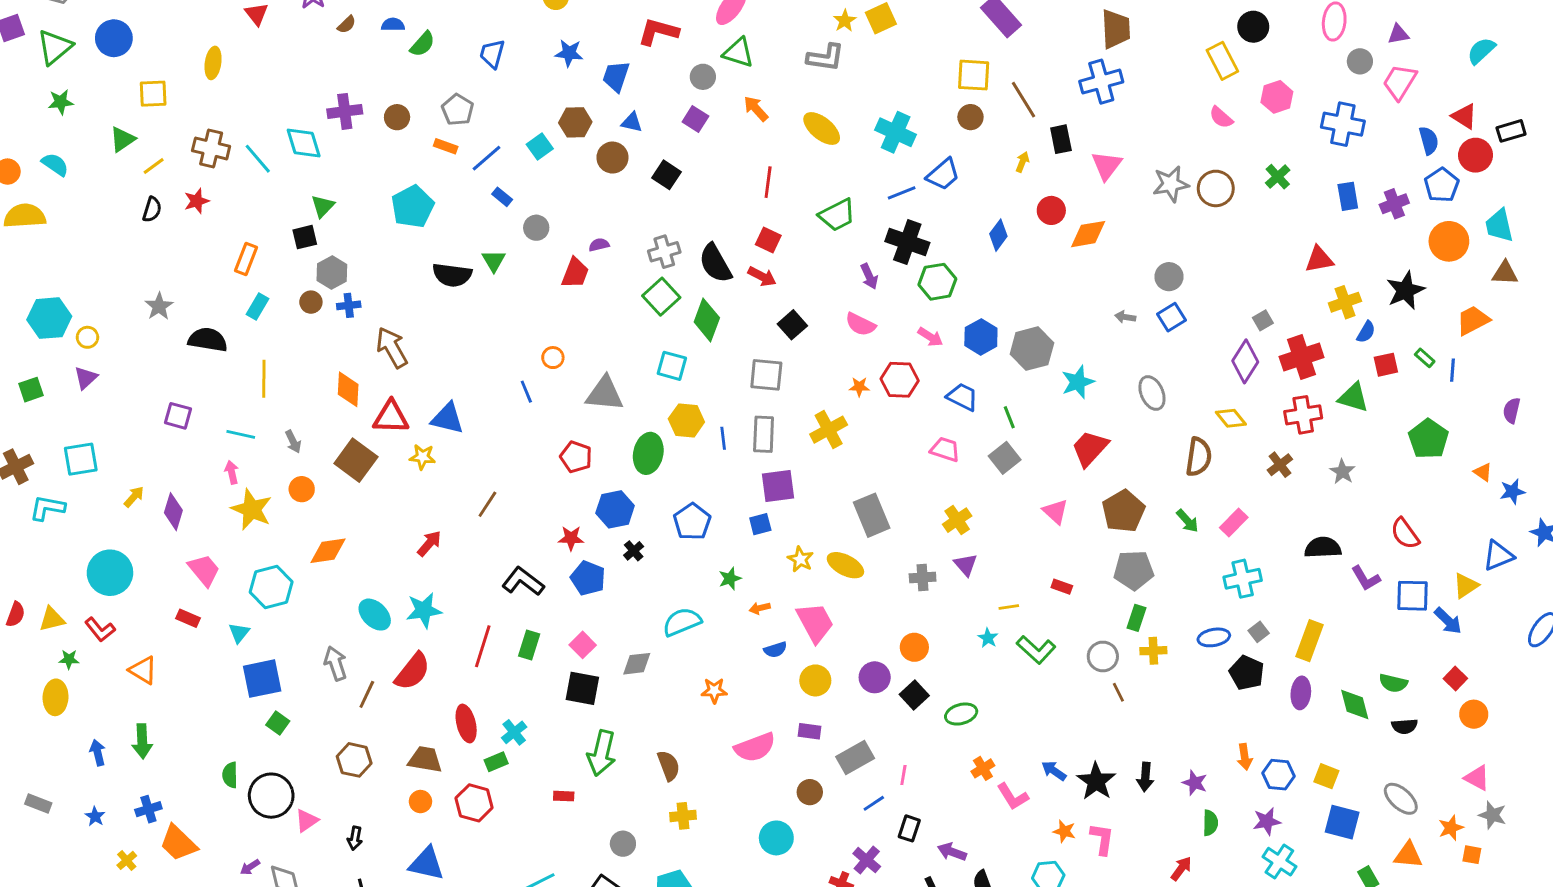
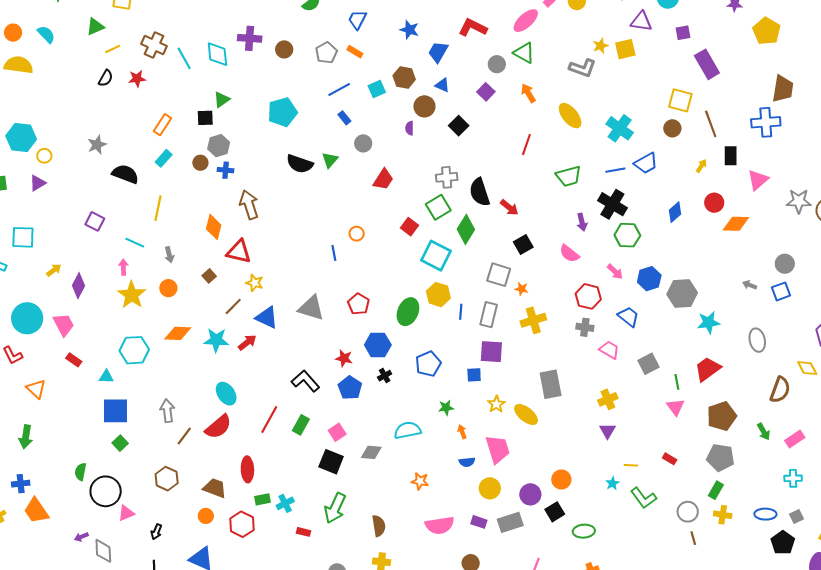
orange rectangle: (446, 146) -> (355, 52), moved
red square: (768, 240) -> (410, 227), moved
purple semicircle: (599, 245) -> (410, 128), moved, turned -88
cyan square: (672, 366) -> (436, 256), size x1.4
orange star: (859, 387) -> (522, 289), moved
gray triangle: (605, 394) -> (311, 308), moved
green line: (1009, 417) -> (677, 382), moved
blue triangle: (447, 418) -> (267, 317), moved
brown square: (356, 460) -> (209, 276), size x0.5
brown line: (487, 504) -> (233, 307), moved
pink trapezoid: (204, 570) -> (64, 325), moved
gray cross: (923, 578) -> (585, 327), moved
cyan cross: (1243, 579) -> (793, 478), size x0.7
orange arrow: (760, 608) -> (462, 432), turned 72
cyan star: (424, 610) -> (216, 340), moved
cyan ellipse: (375, 615) -> (226, 394), moved
cyan triangle: (239, 633) -> (106, 377), turned 42
cyan cross: (514, 732) -> (285, 503), moved
gray rectangle: (855, 758) -> (510, 522), moved

